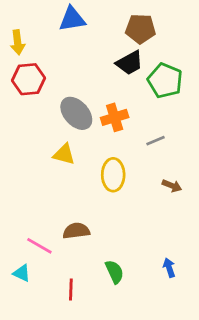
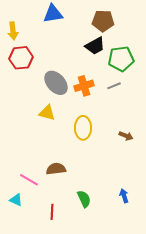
green pentagon: (165, 81) -> (121, 59), turned -30
gray line: (155, 141) -> (114, 86), moved

